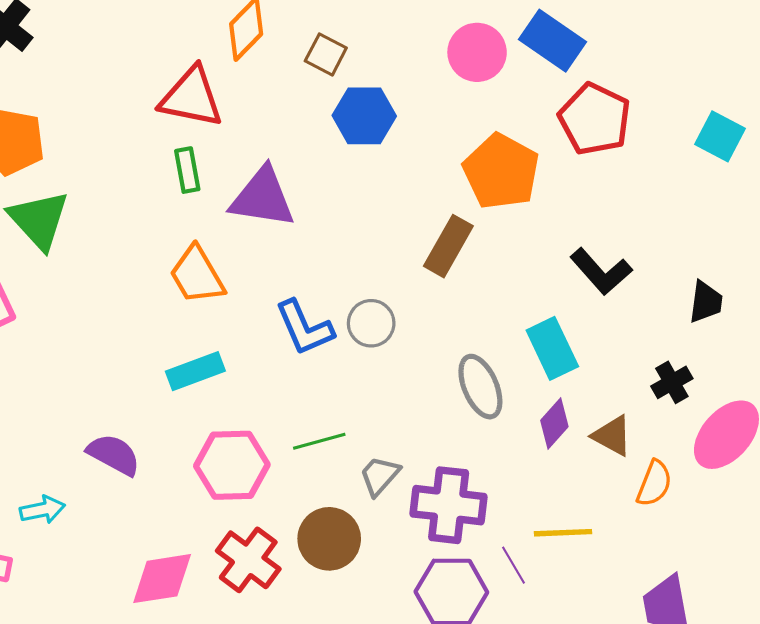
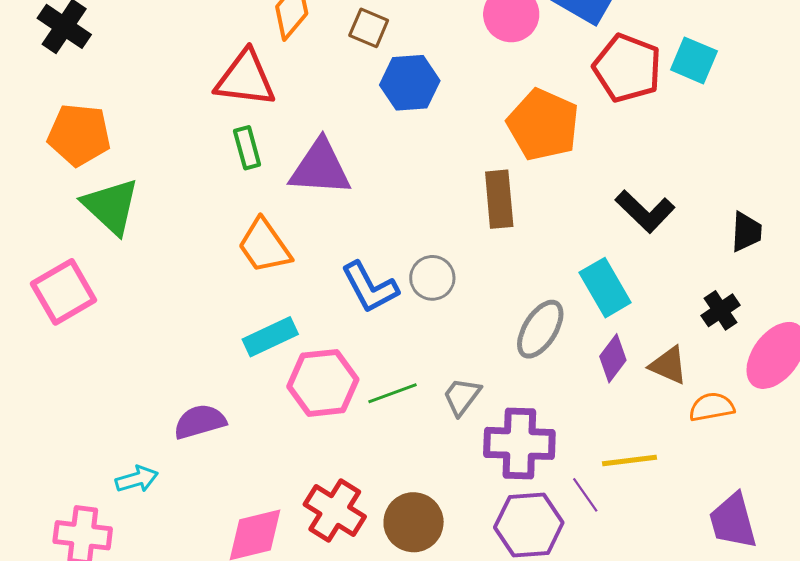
cyan square: (720, 136) -> (694, 60), moved
brown rectangle: (448, 246) -> (499, 199), turned -30
gray ellipse: (480, 387) -> (540, 329), turned 60
purple semicircle: (114, 455) -> (200, 422), turned -40
pink hexagon: (232, 465) -> (323, 383), moved
gray trapezoid: (380, 476) -> (462, 396), moved
orange semicircle: (654, 483) -> (712, 407), turned -117
brown circle: (329, 539) -> (414, 522), moved

